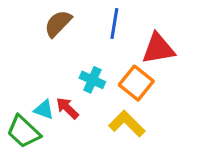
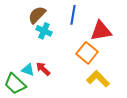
cyan cross: (92, 80) -> (44, 31), moved
yellow L-shape: (127, 124) -> (98, 79), moved

